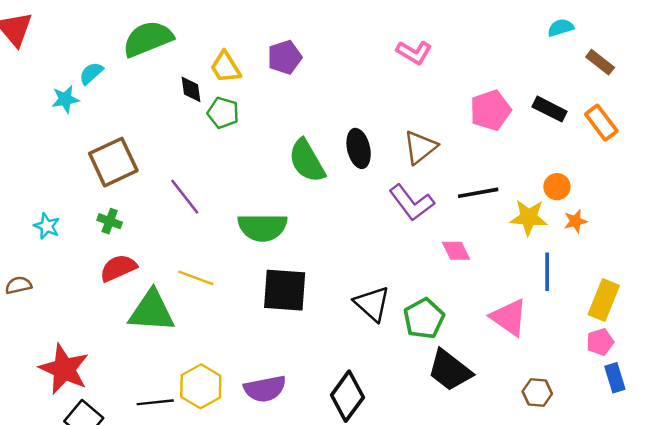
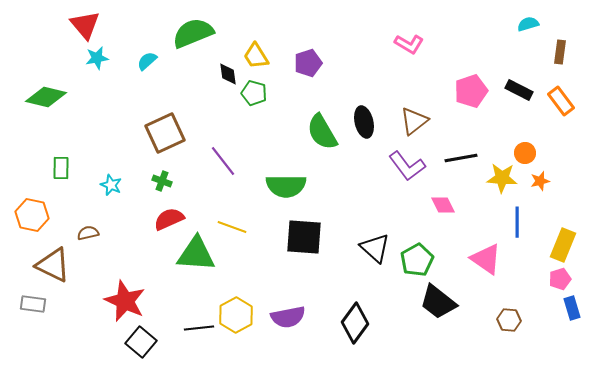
purple pentagon: (285, 57) -> (308, 63), moved
brown rectangle: (600, 62) -> (560, 52), turned 60
cyan star: (65, 99) -> (97, 58), moved

